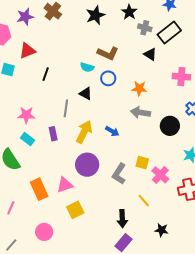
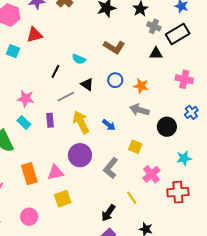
black triangle: (150, 54) -> (156, 53), turned -40
cyan semicircle: (87, 67) -> (79, 59), moved
black line: (46, 74) -> (55, 71), moved
blue circle: (108, 78) -> (115, 80), moved
gray line: (66, 108) -> (66, 97), turned 48
yellow arrow: (84, 132) -> (81, 122), turned -60
yellow square: (142, 163) -> (135, 147), moved
black arrow: (122, 219) -> (108, 213), turned 30

